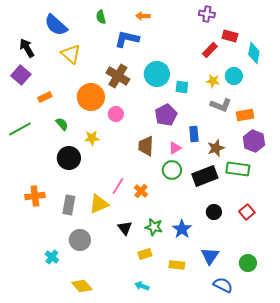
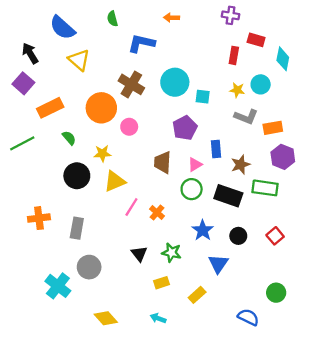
orange arrow: (143, 16) -> (171, 18), moved
red rectangle: (210, 50) -> (234, 55), turned -35
orange rectangle: (45, 97) -> (50, 108), size x1.6
black rectangle: (205, 176) -> (228, 196), turned 40
yellow triangle: (99, 204) -> (115, 181), moved
blue star: (182, 229) -> (203, 230), moved
blue triangle: (210, 256) -> (218, 264), moved
cyan cross: (52, 257) -> (58, 286), size x1.6
yellow rectangle: (177, 265) -> (197, 295), turned -49
yellow diamond: (82, 286) -> (106, 318), moved

